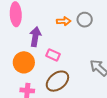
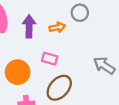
orange arrow: (64, 21) -> (57, 27), moved
purple arrow: (35, 37) -> (29, 26), moved

